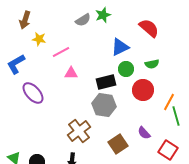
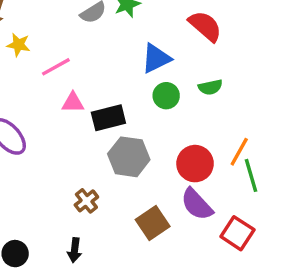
black rectangle: (106, 82) -> (108, 118), moved
red circle: (143, 90) -> (195, 164), moved
brown cross: (79, 131) -> (86, 201), size x0.6
purple semicircle: (144, 133) -> (197, 204), size x1.5

